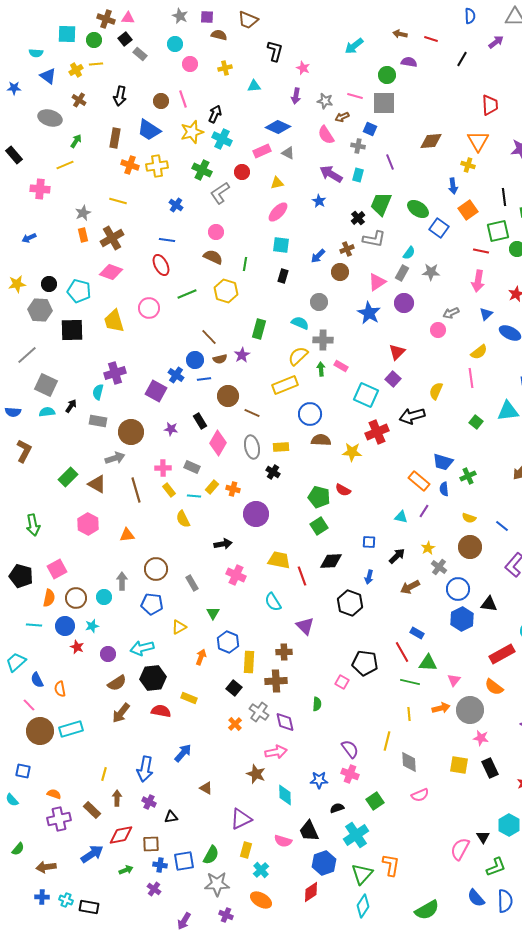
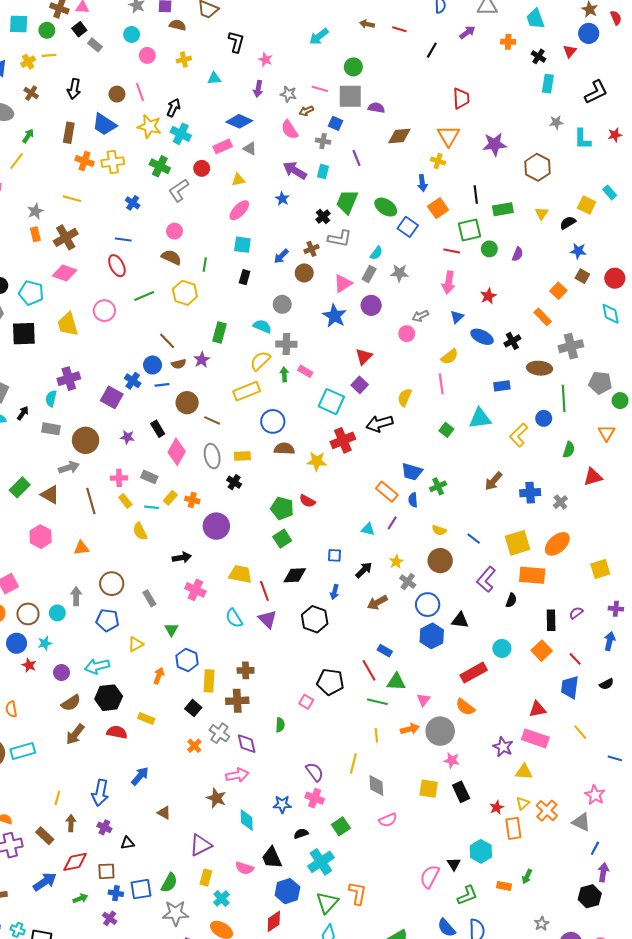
purple semicircle: (409, 62) -> (376, 108), moved
yellow star: (192, 132) -> (149, 127), turned 30
yellow line: (65, 165) -> (17, 161), turned -30
purple triangle: (305, 626) -> (268, 619), moved

